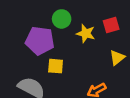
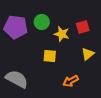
purple pentagon: (40, 41) -> (16, 27), moved
yellow square: (56, 66) -> (50, 56), moved

